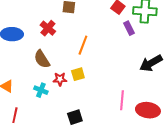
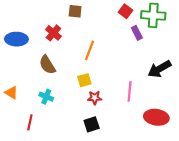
red star: (60, 79) -> (95, 98), moved
pink line: (122, 100) -> (130, 92), moved
red line: (15, 115) -> (30, 122), moved
black square: (75, 117) -> (92, 124), moved

